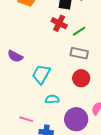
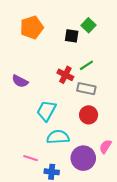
red cross: (59, 23) -> (65, 75), moved
purple semicircle: (15, 56) -> (20, 81), moved
cyan semicircle: (52, 99) -> (58, 137), size x1.5

